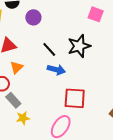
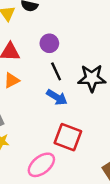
purple circle: (33, 17) -> (49, 43), moved

